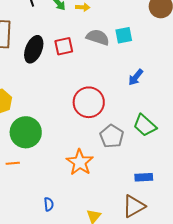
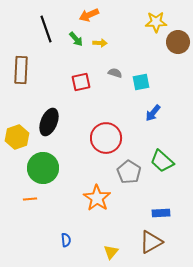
cyan square: (124, 35) -> (141, 82), moved
gray semicircle: (98, 37) -> (115, 73), size x0.6
black ellipse: (34, 49) -> (49, 122), moved

